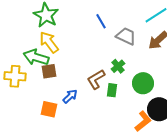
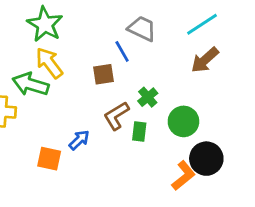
blue line: (101, 21) -> (122, 51), moved
gray trapezoid: (126, 36) -> (142, 29), moved
brown square: (49, 71) -> (103, 74), moved

